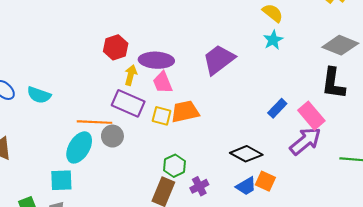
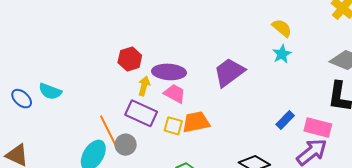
pink trapezoid: (163, 82) -> (175, 94), turned 140
cyan semicircle: (39, 95) -> (50, 91), moved
pink rectangle: (311, 116) -> (318, 127), turned -36
orange line: (94, 122) -> (108, 131), turned 60

